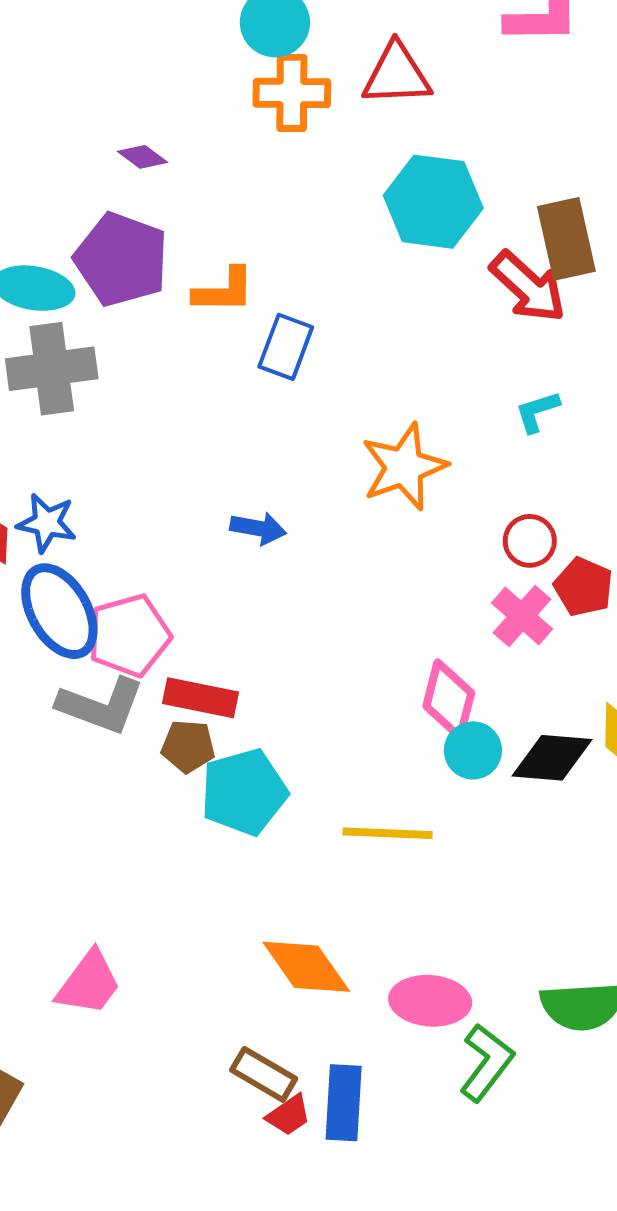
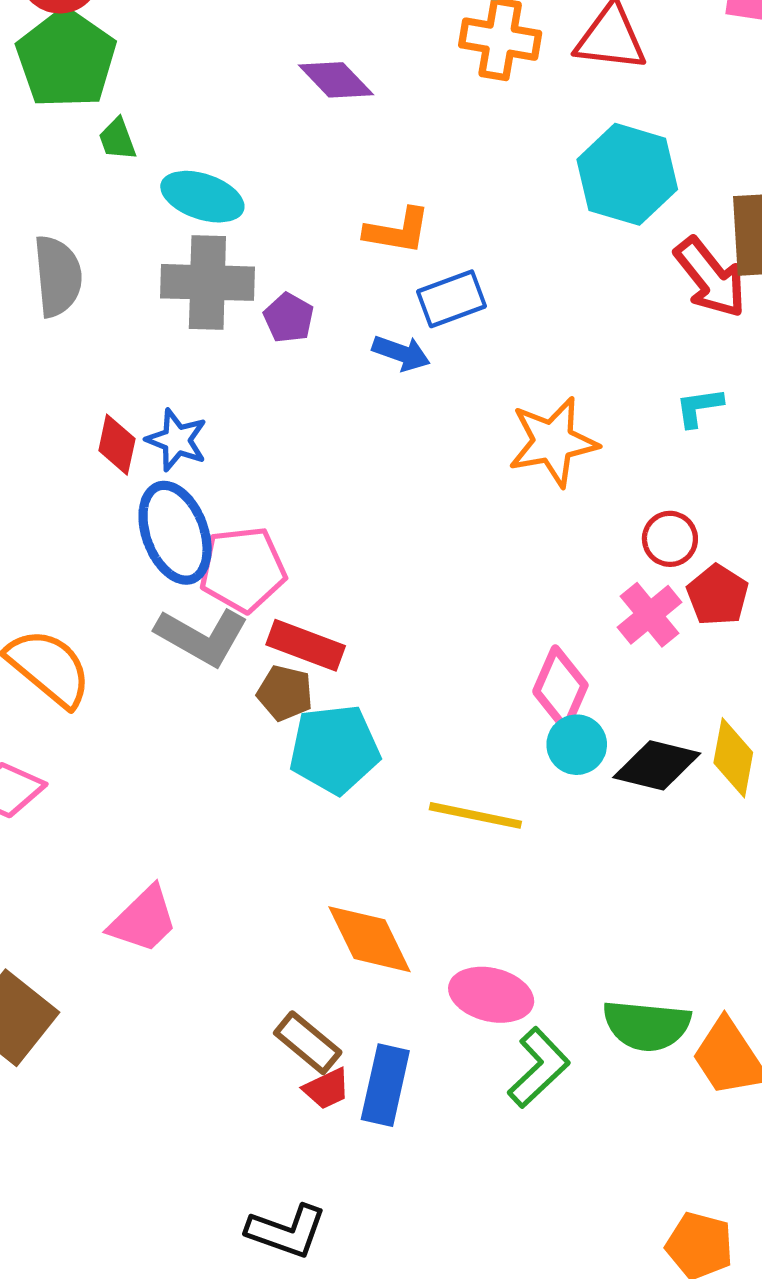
purple diamond: (142, 157) -> (336, 80), size x1.5
purple pentagon: (121, 259) -> (289, 318), moved, size x0.5
blue rectangle: (286, 347) -> (451, 299), turned 40
blue arrow: (258, 528) -> (401, 353), moved

